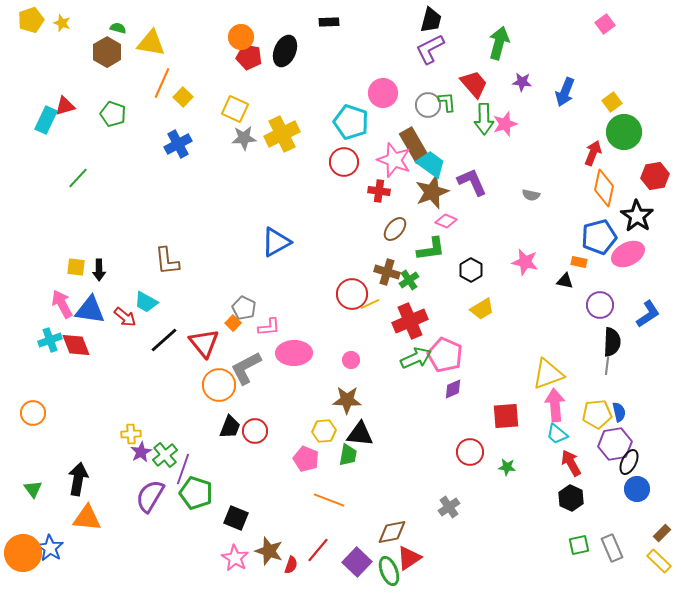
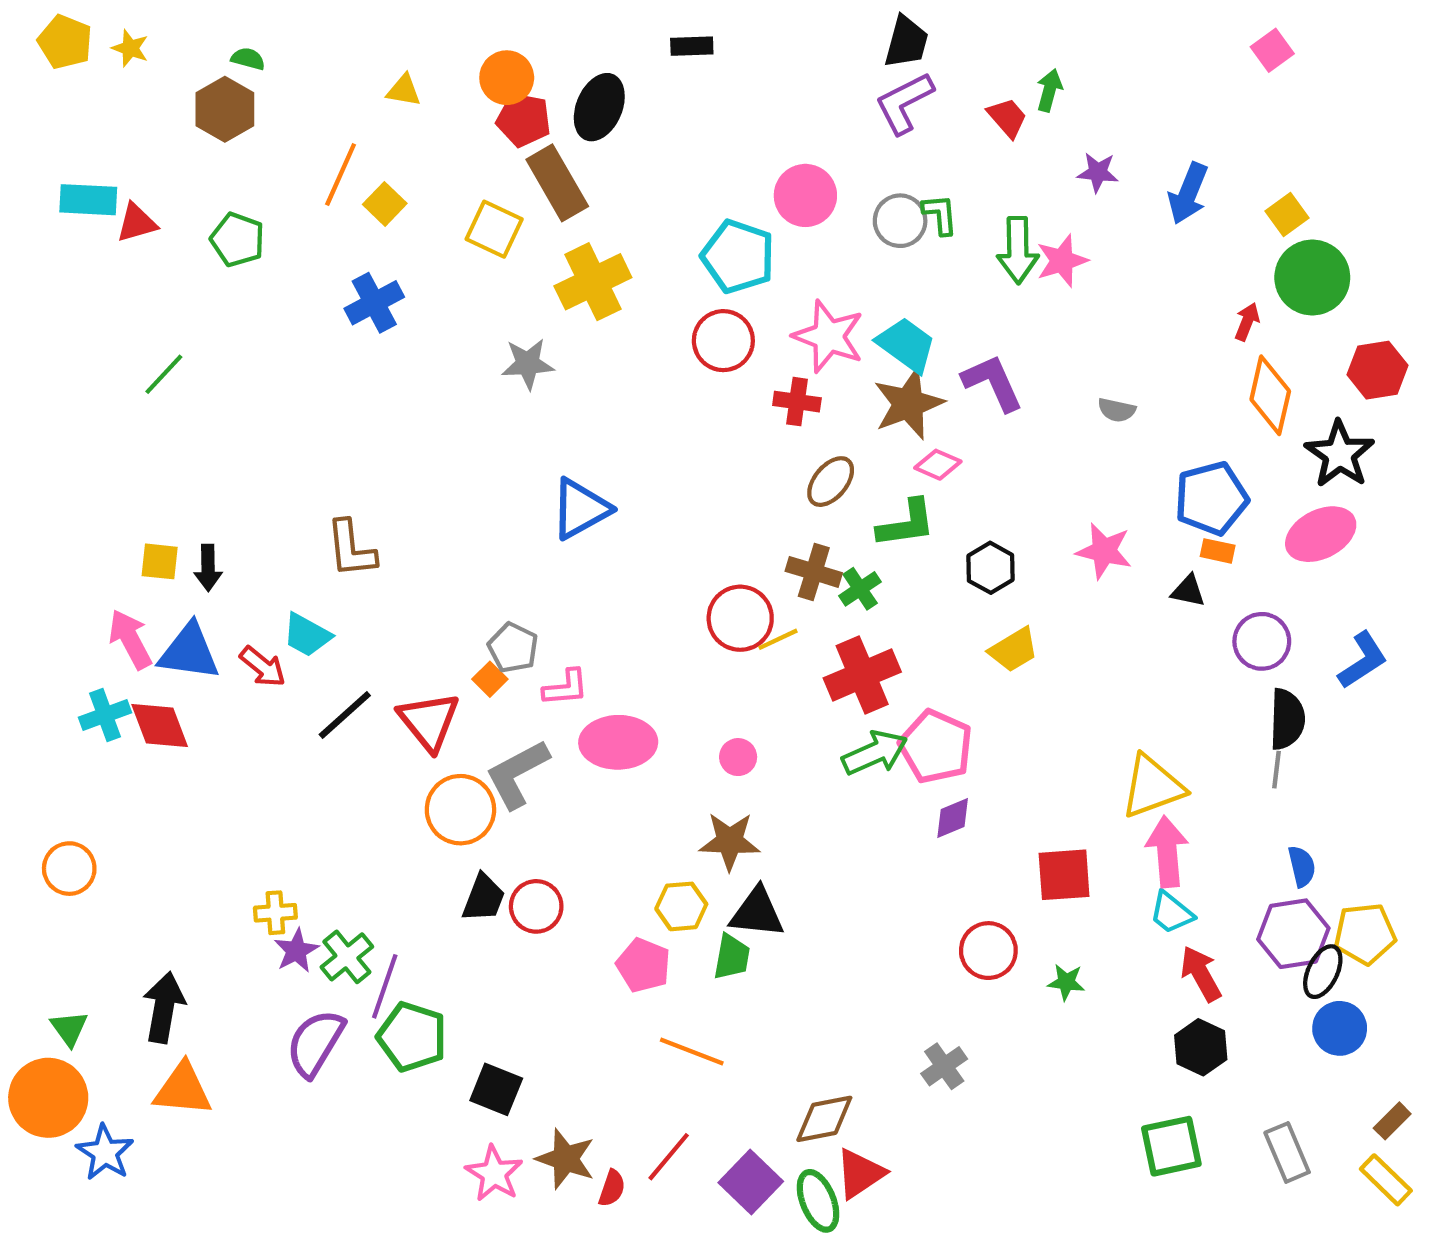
yellow pentagon: (31, 20) -> (65, 42), turned -30
yellow triangle: (151, 43) -> (404, 90), moved, size x0.6
green arrow: (499, 43) -> (1049, 90), size x0.6
red trapezoid: (474, 84) -> (1007, 118), moved, size x0.7
cyan rectangle: (46, 120) -> (88, 200), moved, turned 68
gray star: (244, 138) -> (528, 364), moved
brown rectangle: (414, 145) -> (557, 183), moved
red arrow: (593, 153) -> (1247, 322), size x0.7
blue pentagon: (599, 237) -> (1211, 498), moved
yellow pentagon: (597, 414) -> (1365, 934), moved
green square: (579, 545) -> (1171, 1146), moved, size x1.4
orange circle: (23, 553) -> (48, 1098), moved

